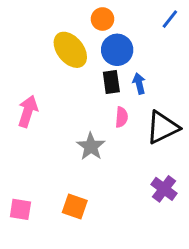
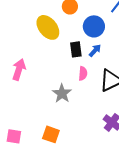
blue circle: (117, 50) -> (94, 26), moved
blue arrow: (139, 83) -> (95, 50), turned 56

